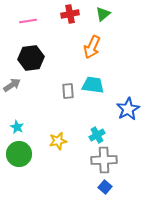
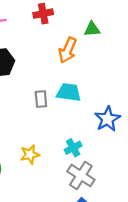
green triangle: (103, 14) -> (92, 29), moved, turned 35
gray cross: (104, 160) -> (81, 175), turned 35

